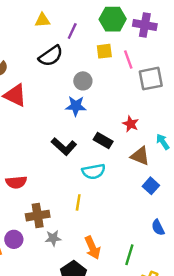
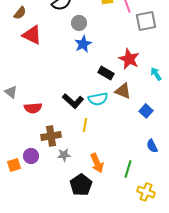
gray circle: (83, 81) -> (79, 23), moved
blue star: (76, 106) -> (83, 44), turned -30
red star: (131, 124) -> (129, 59), size x1.5
black L-shape: (64, 146) -> (73, 101), moved
brown triangle: (140, 156) -> (123, 91), moved

